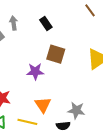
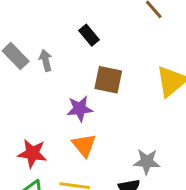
gray arrow: (14, 23) -> (46, 60), moved
orange triangle: (43, 105) -> (84, 145), moved

